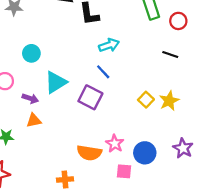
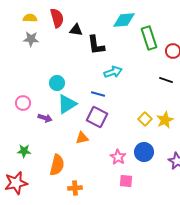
cyan circle: (31, 53) -> (57, 83), moved
blue line: (103, 72) -> (98, 94), moved, turned -32
orange triangle: (34, 120) -> (82, 138), moved
orange semicircle: (89, 153) -> (57, 165), moved, turned -85
blue circle: (145, 153) -> (144, 152), moved

